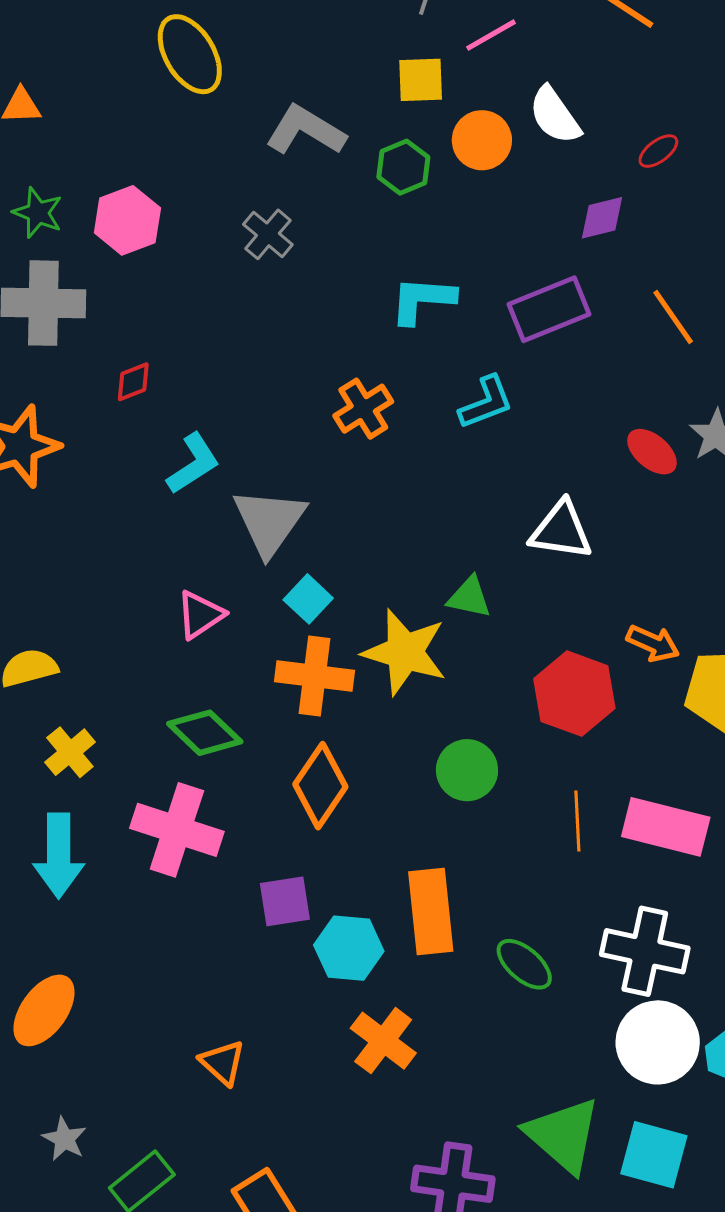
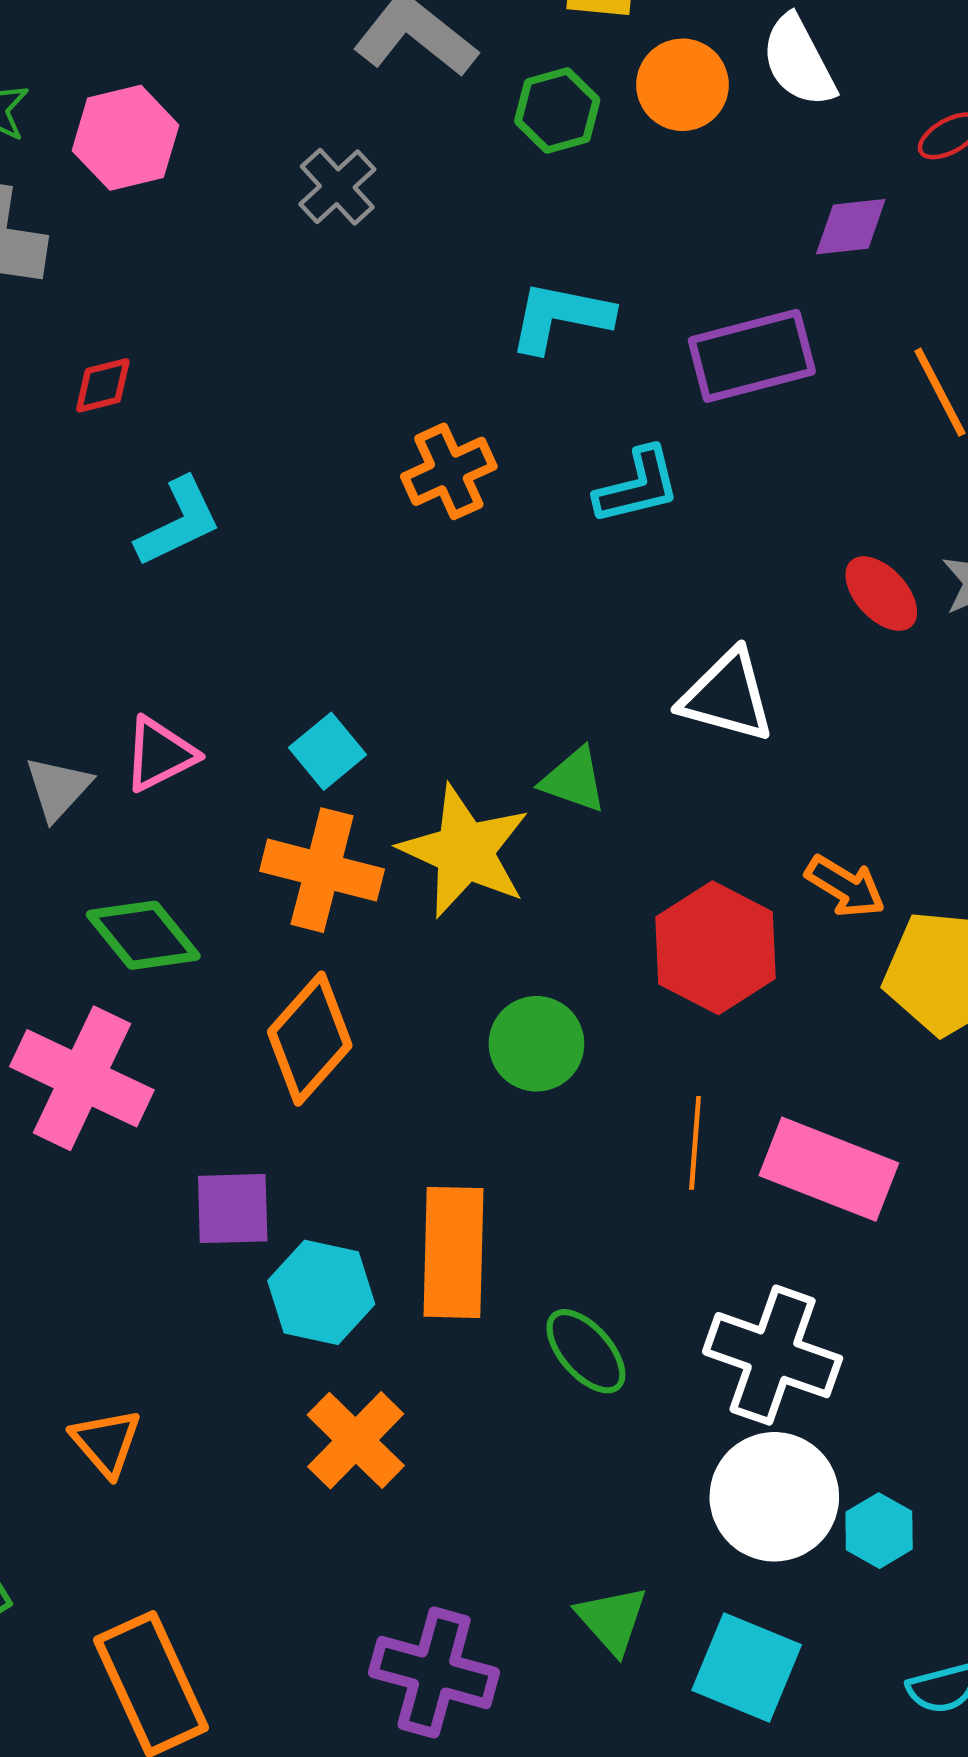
gray triangle: (269, 521) -> (58, 788), moved, size x0.6
green triangle: (563, 1135) -> (612, 1620), size x0.6

